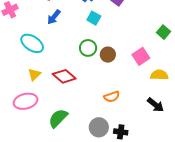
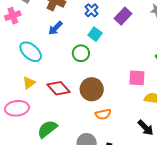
green circle: (88, 48) -> (81, 53), moved
brown circle: (108, 55) -> (92, 89), moved, size x1.5
pink square: (141, 56) -> (137, 78), turned 30

